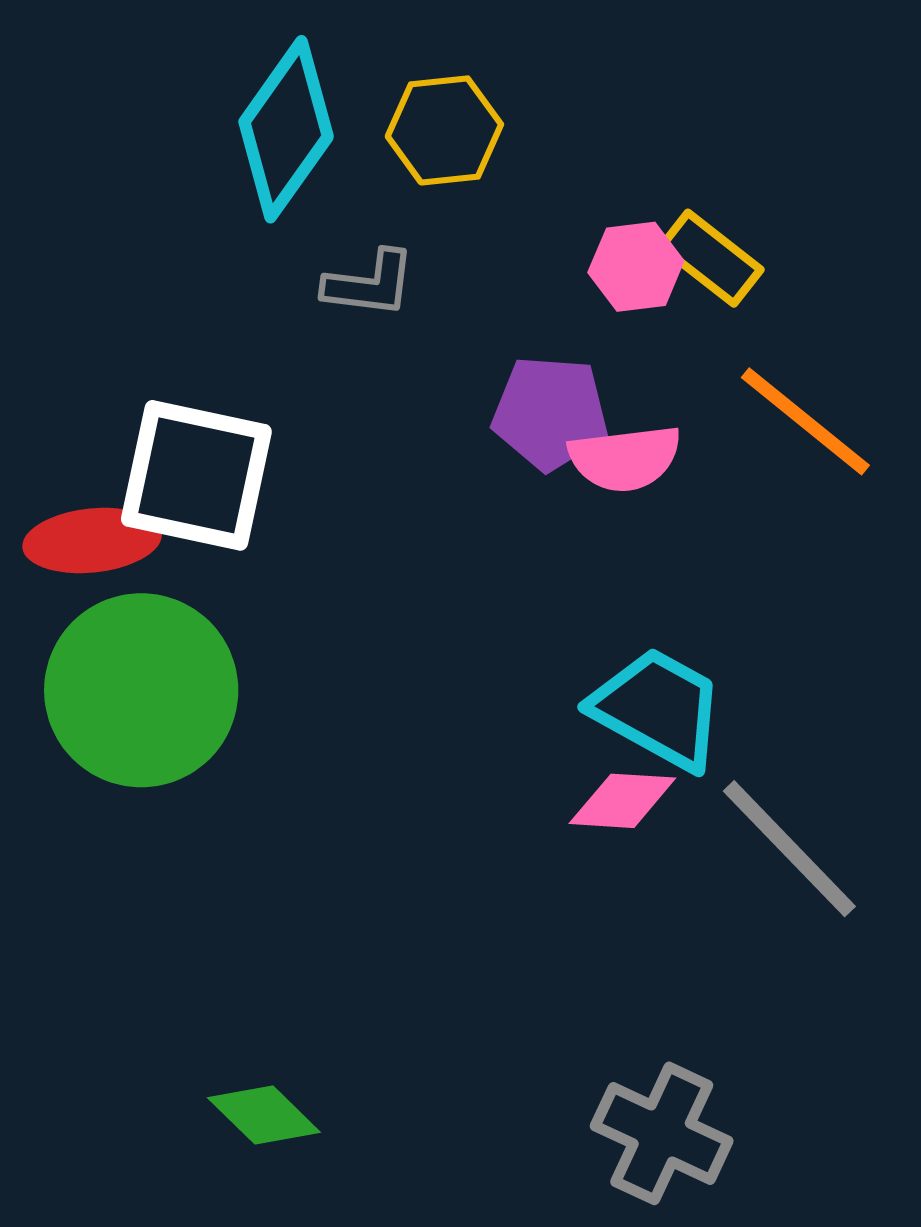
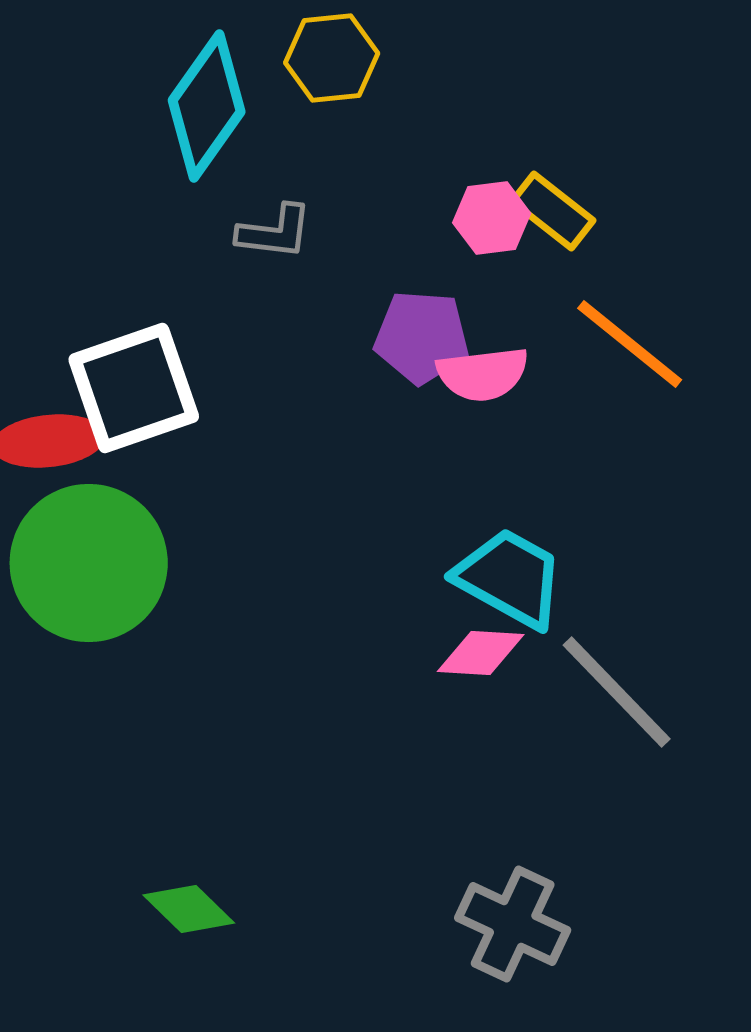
yellow hexagon: (444, 130) -> (332, 58), moved
white square: (196, 475) -> (134, 388), turned -31

